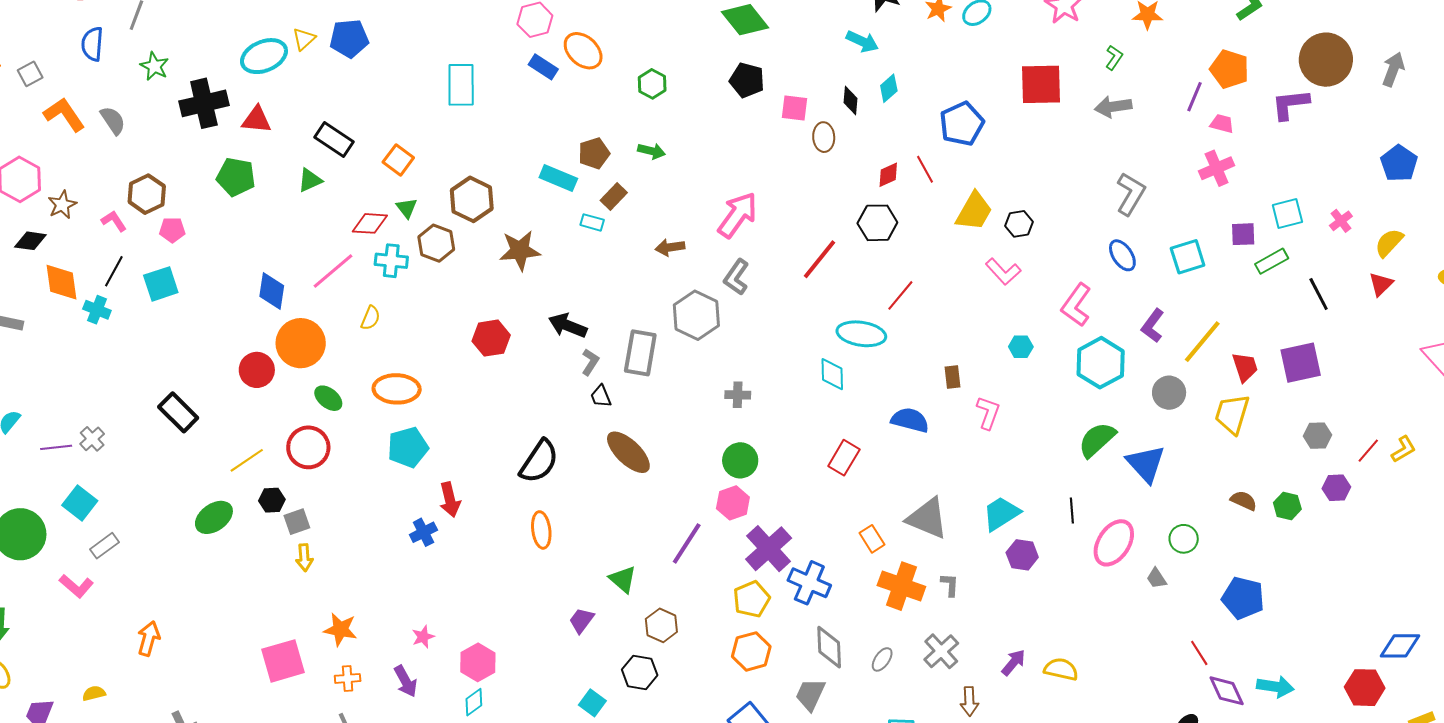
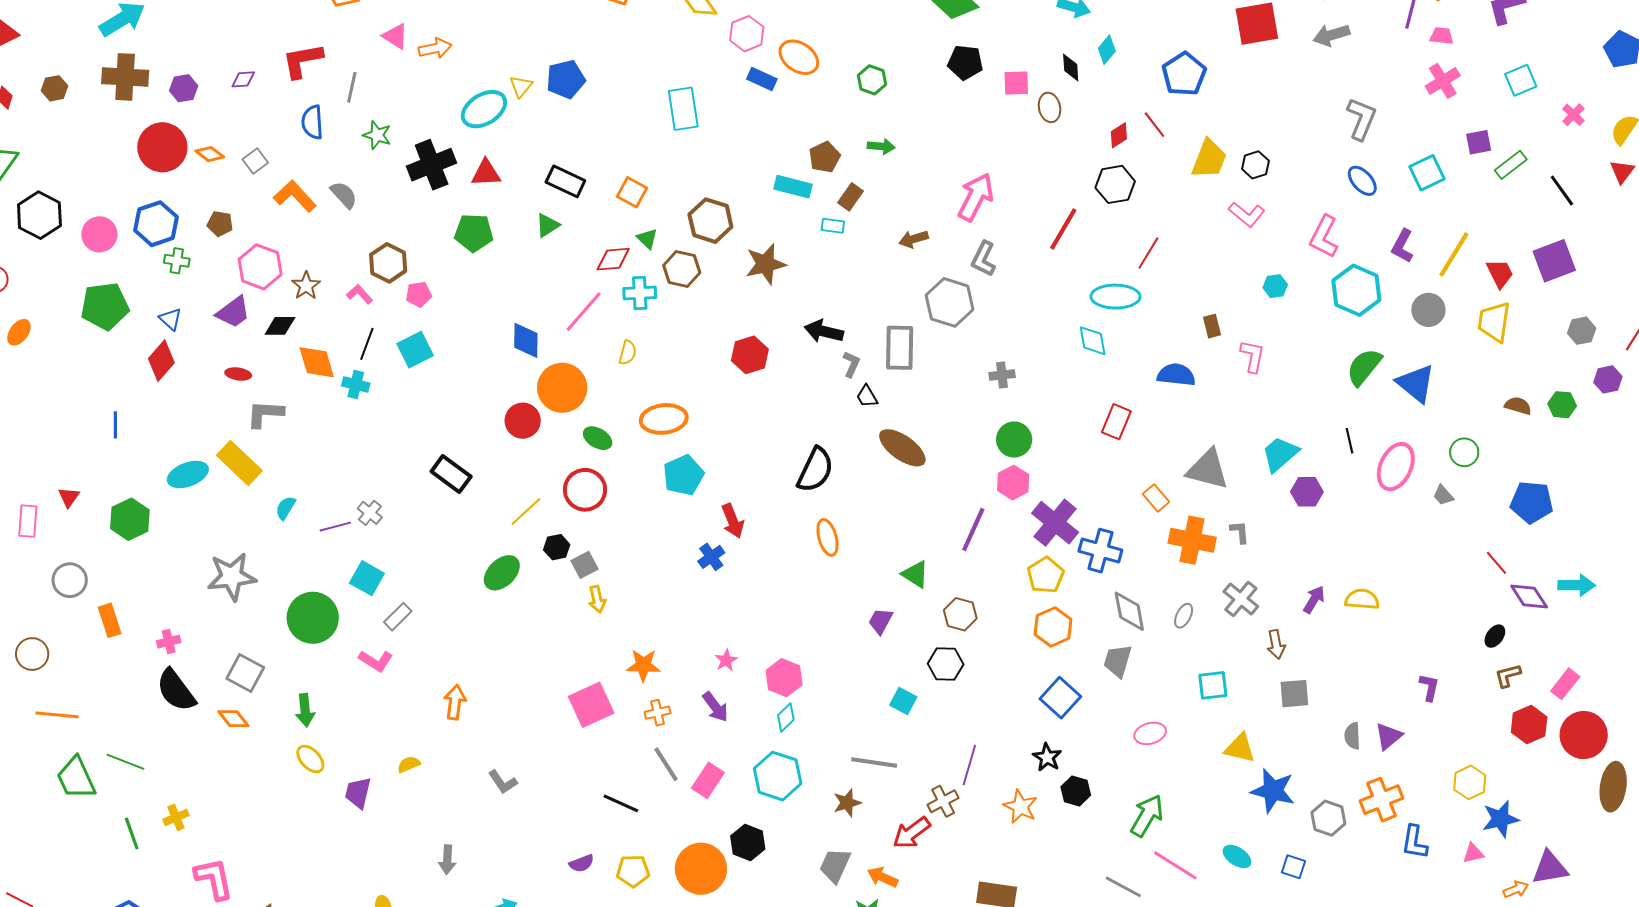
cyan square: (1287, 214) -> (1521, 80), moved

